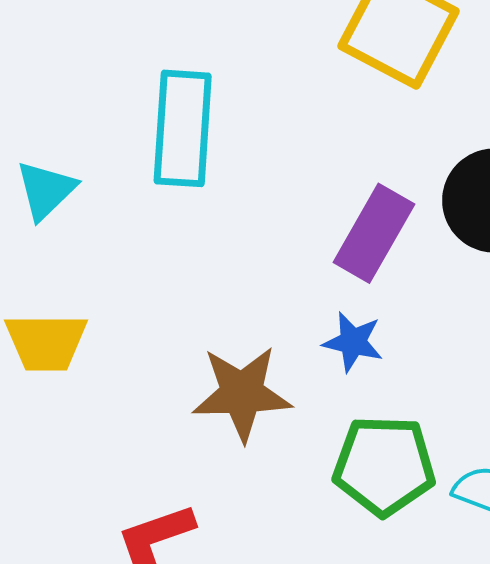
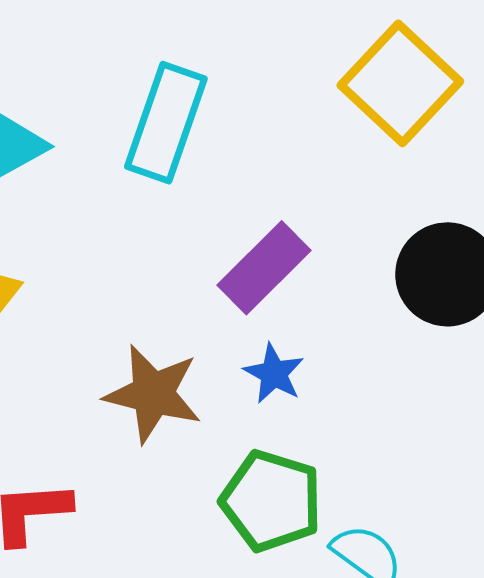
purple rectangle: (374, 233) -> (264, 268), moved

